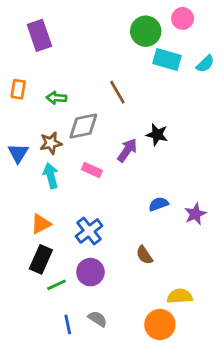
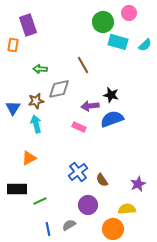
orange rectangle: (18, 89) -> (13, 45), moved
purple arrow: (127, 150) -> (90, 106), turned -132
pink rectangle: (92, 170) -> (79, 127), moved
blue semicircle: (158, 204) -> (112, 119), moved, size x1.6
purple star: (195, 214) -> (138, 184), moved
blue cross: (89, 231) -> (78, 172), moved
black rectangle: (41, 259) -> (17, 189), moved, turned 66
purple circle: (90, 272) -> (88, 205), moved
gray semicircle: (98, 319) -> (69, 225), turned -64

